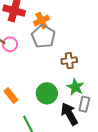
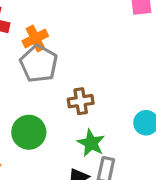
green circle: (47, 93) -> (29, 132), moved

